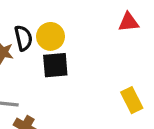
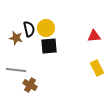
red triangle: (129, 22) -> (94, 36), moved

